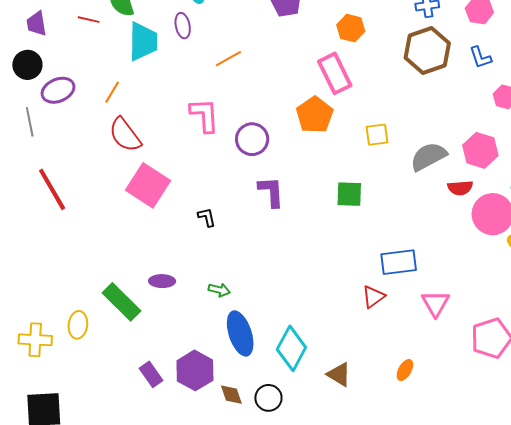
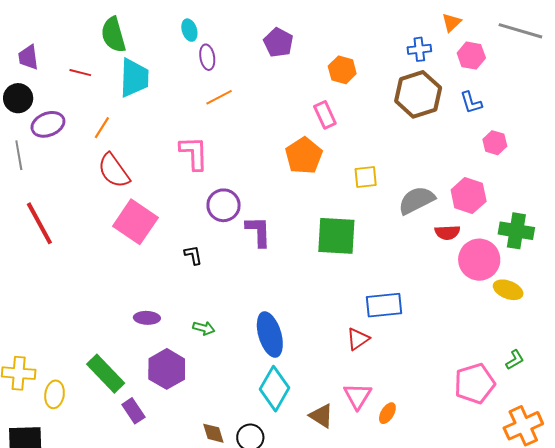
red line: (89, 20) -> (80, 73), moved
purple ellipse: (183, 26) -> (207, 57), moved
pink rectangle: (335, 73) -> (325, 115), size x0.7
purple circle: (252, 139) -> (224, 205), moved
green square: (349, 194) -> (336, 236), size x1.5
green rectangle: (121, 302) -> (106, 374), moved
pink triangle: (436, 303) -> (358, 396), moved
yellow ellipse: (78, 325) -> (55, 394), moved
blue ellipse: (240, 333) -> (270, 335), moved
purple hexagon: (195, 370) -> (167, 369), moved

